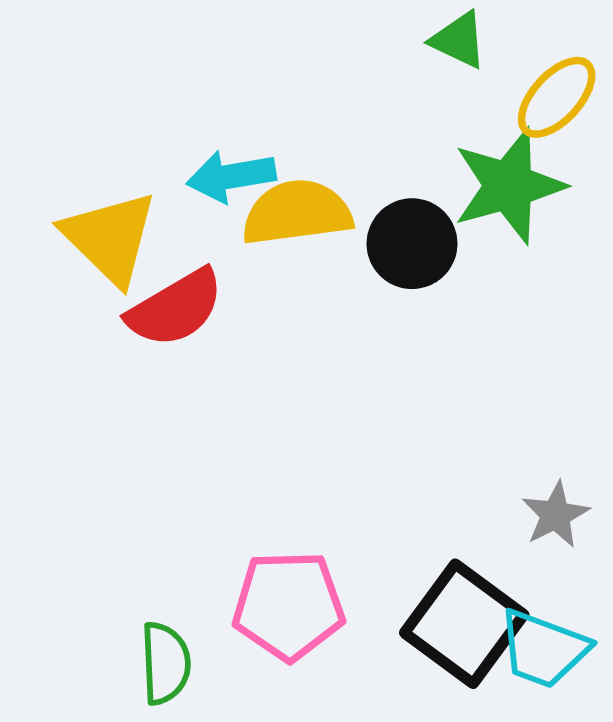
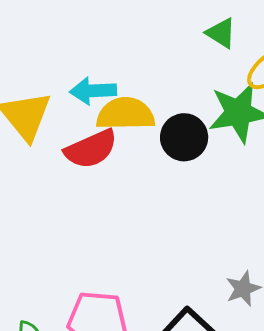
red semicircle: (175, 308) -> (91, 149), moved

